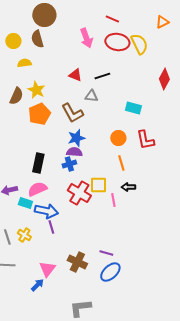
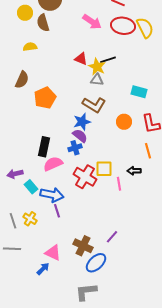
pink arrow: (86, 38) -> (92, 22), turned -36
yellow circle: (13, 41) -> (25, 13), moved
yellow star: (36, 90) -> (97, 67), moved
brown L-shape: (72, 113) -> (94, 105), moved, turned -30
purple semicircle: (74, 152) -> (80, 136), turned 35
orange line: (121, 163) -> (148, 151), moved
pink semicircle: (37, 189) -> (53, 164), moved
cyan rectangle: (25, 203) -> (31, 187), turned 32
purple line: (106, 253) -> (112, 237), turned -64
pink triangle: (47, 269) -> (53, 253), turned -42
blue ellipse: (110, 272) -> (96, 263), moved

